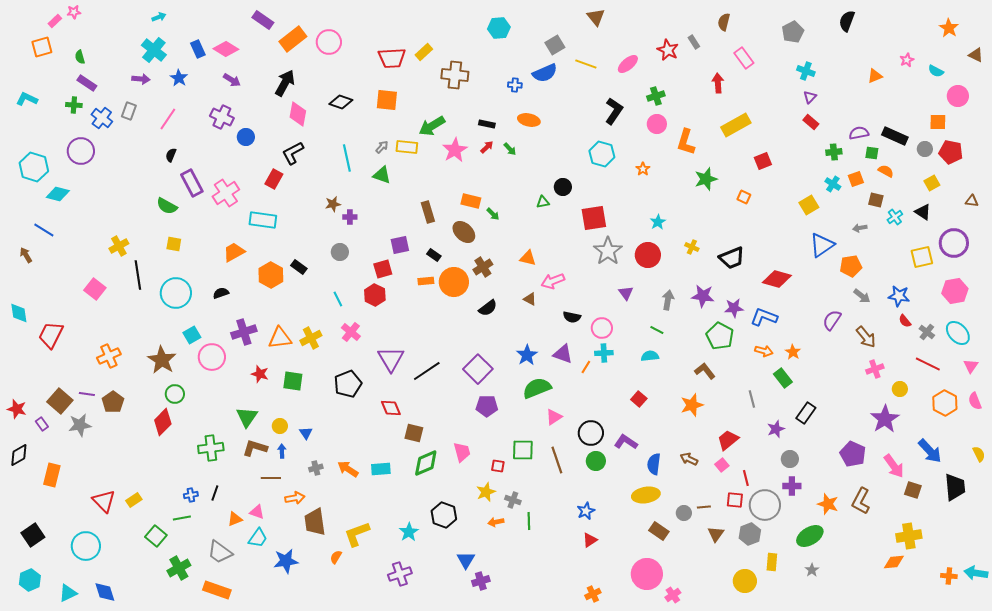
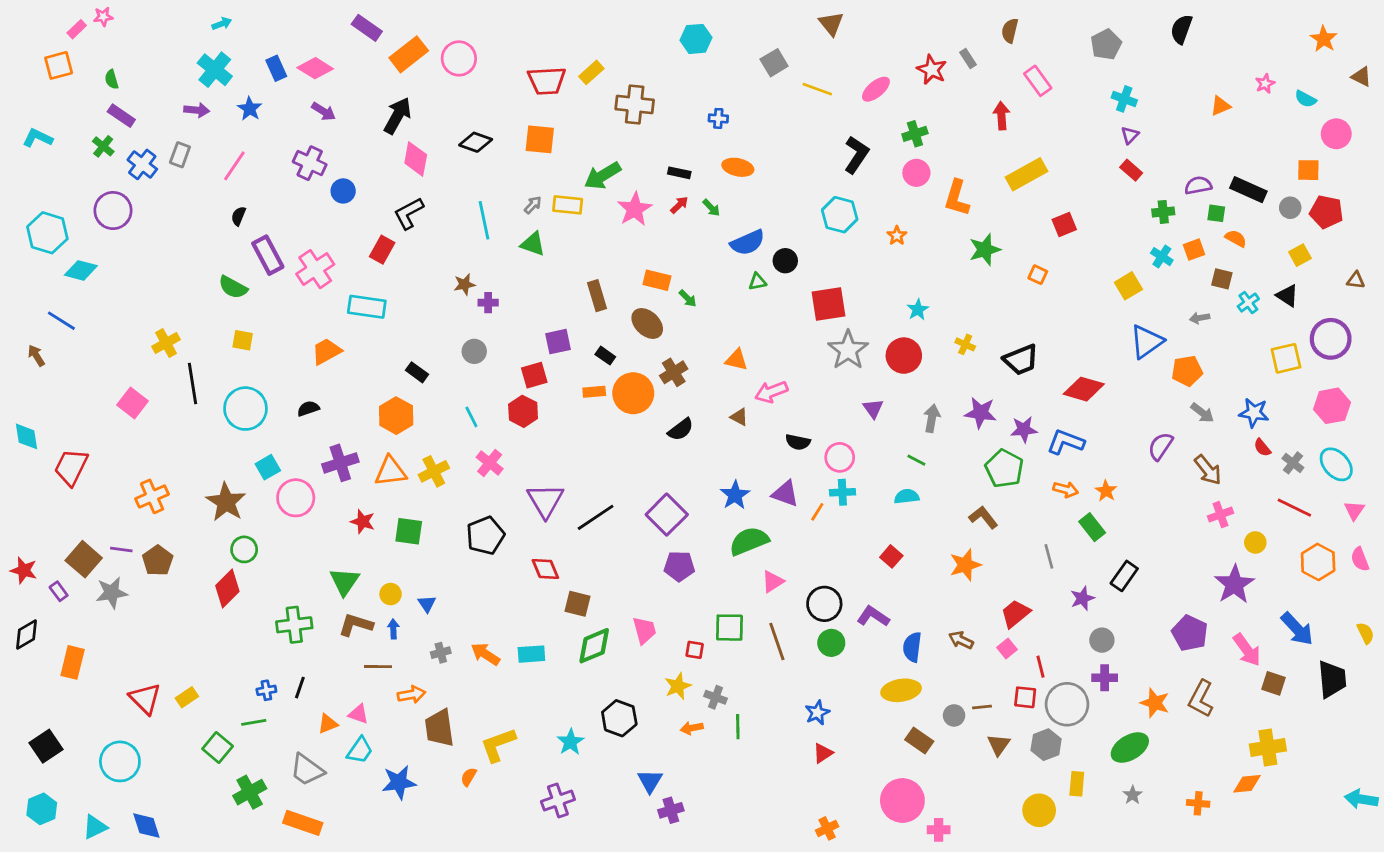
blue semicircle: (545, 73) -> (748, 243), moved
green cross: (74, 105) -> (103, 146), turned 35
orange hexagon: (271, 275) -> (396, 416), moved
orange cross: (949, 576) -> (1198, 803), moved
pink cross: (673, 595) -> (939, 830), turned 35

